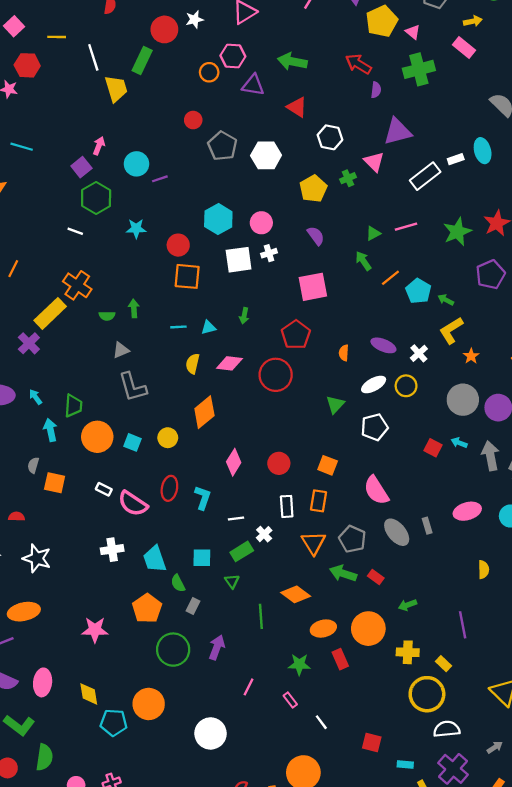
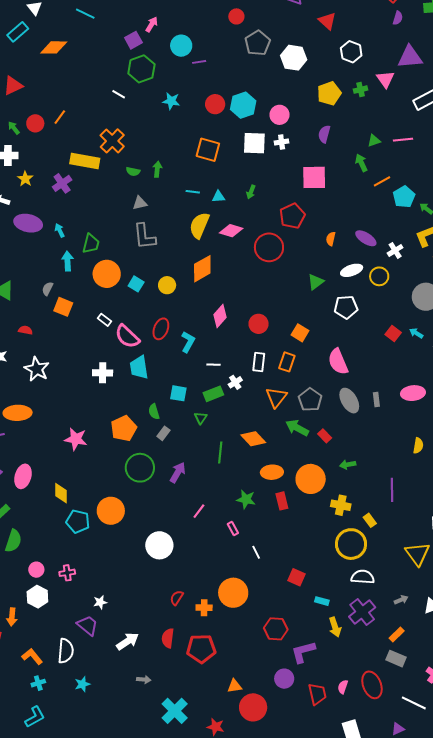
purple semicircle: (316, 236) -> (324, 134), turned -138
red circle: (178, 245) -> (215, 104), moved
yellow rectangle: (50, 313) -> (85, 161), turned 44
yellow semicircle: (193, 364) -> (199, 225), size x1.5
cyan trapezoid: (155, 559) -> (139, 367), moved

